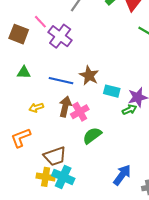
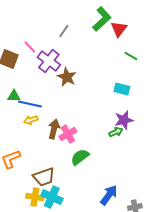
brown star: (89, 76) -> (67, 77), moved
blue line: (61, 81) -> (30, 104), moved
cyan rectangle: (112, 91) -> (122, 89), moved
yellow arrow: (36, 108) -> (31, 120), moved

